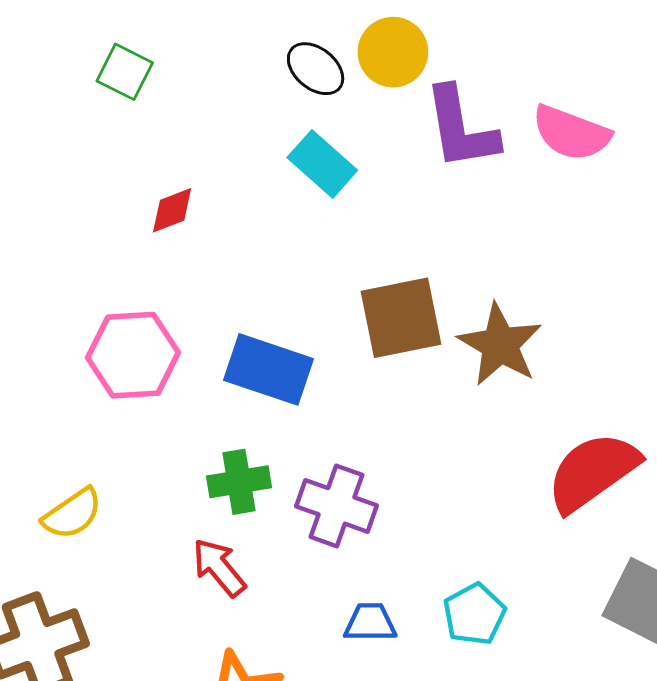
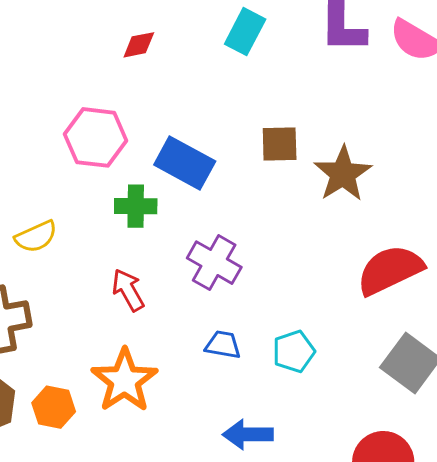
cyan rectangle: (322, 164) -> (245, 32), turned 66
brown square: (401, 318) -> (280, 144), size x0.7
green cross: (239, 482) -> (136, 206), moved

